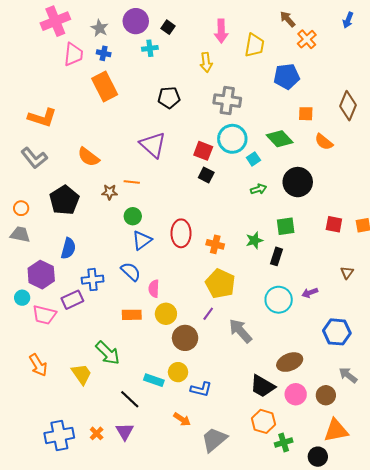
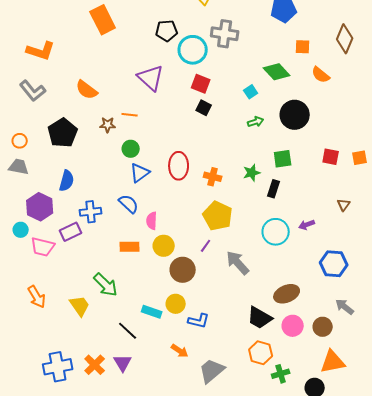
cyan circle: (232, 139) -> (193, 50), moved
orange cross: (97, 433) -> (95, 365), size x1.5

